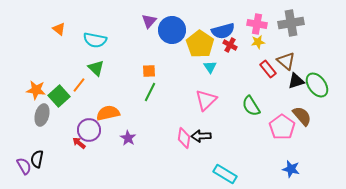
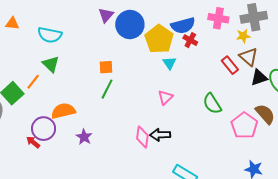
orange triangle: (59, 29) -> (12, 23), turned -32
yellow star: (258, 42) -> (243, 36), moved
pink triangle: (206, 100) -> (165, 97), size x0.7

